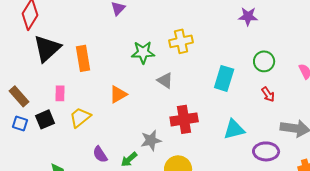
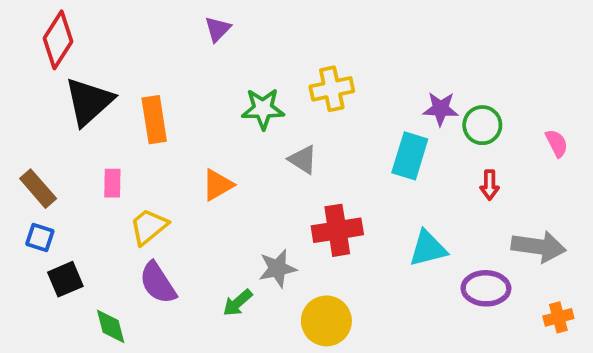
purple star: (248, 16) -> (441, 109), moved
red arrow: (268, 94) -> (490, 185), turned 35
black square: (45, 119) -> (65, 279), moved
purple semicircle: (100, 154) -> (158, 283), moved, size x1.4

